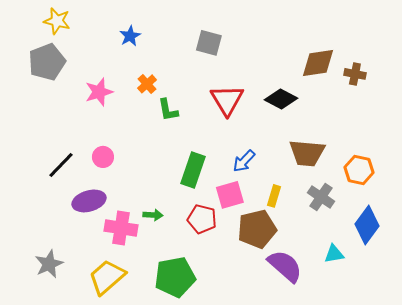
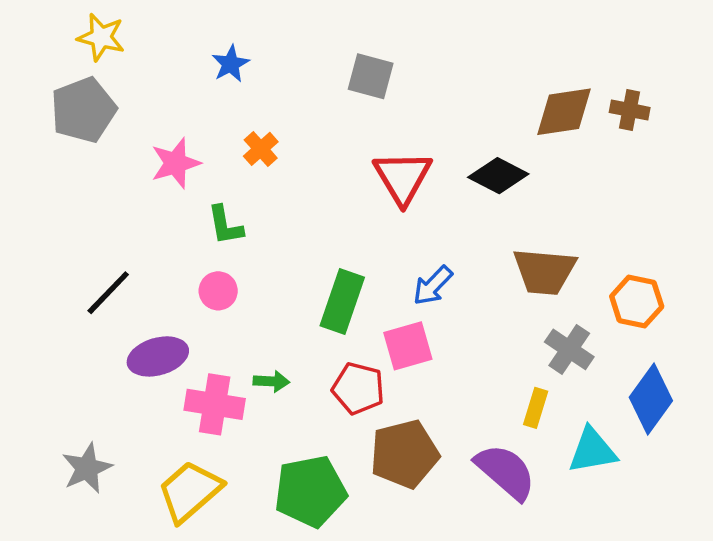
brown cross: (355, 74) -> (630, 110), moved
green L-shape: (168, 110) -> (225, 225), moved
pink circle: (103, 157) -> (218, 291), moved
yellow rectangle: (274, 196) -> (536, 408), moved
brown pentagon: (257, 229) -> (404, 454), moved
cyan triangle: (334, 254) -> (592, 450), size x1.4

